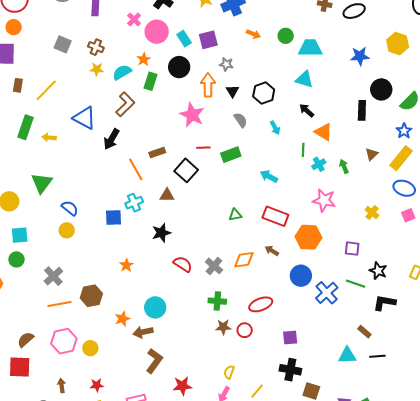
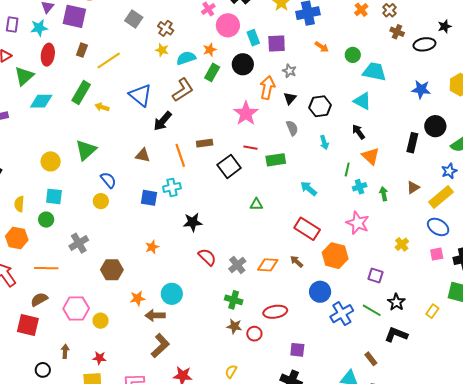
brown triangle: (167, 195) -> (143, 155), moved
green triangle: (235, 215) -> (256, 204), moved
orange line: (59, 304) -> (46, 268), moved

